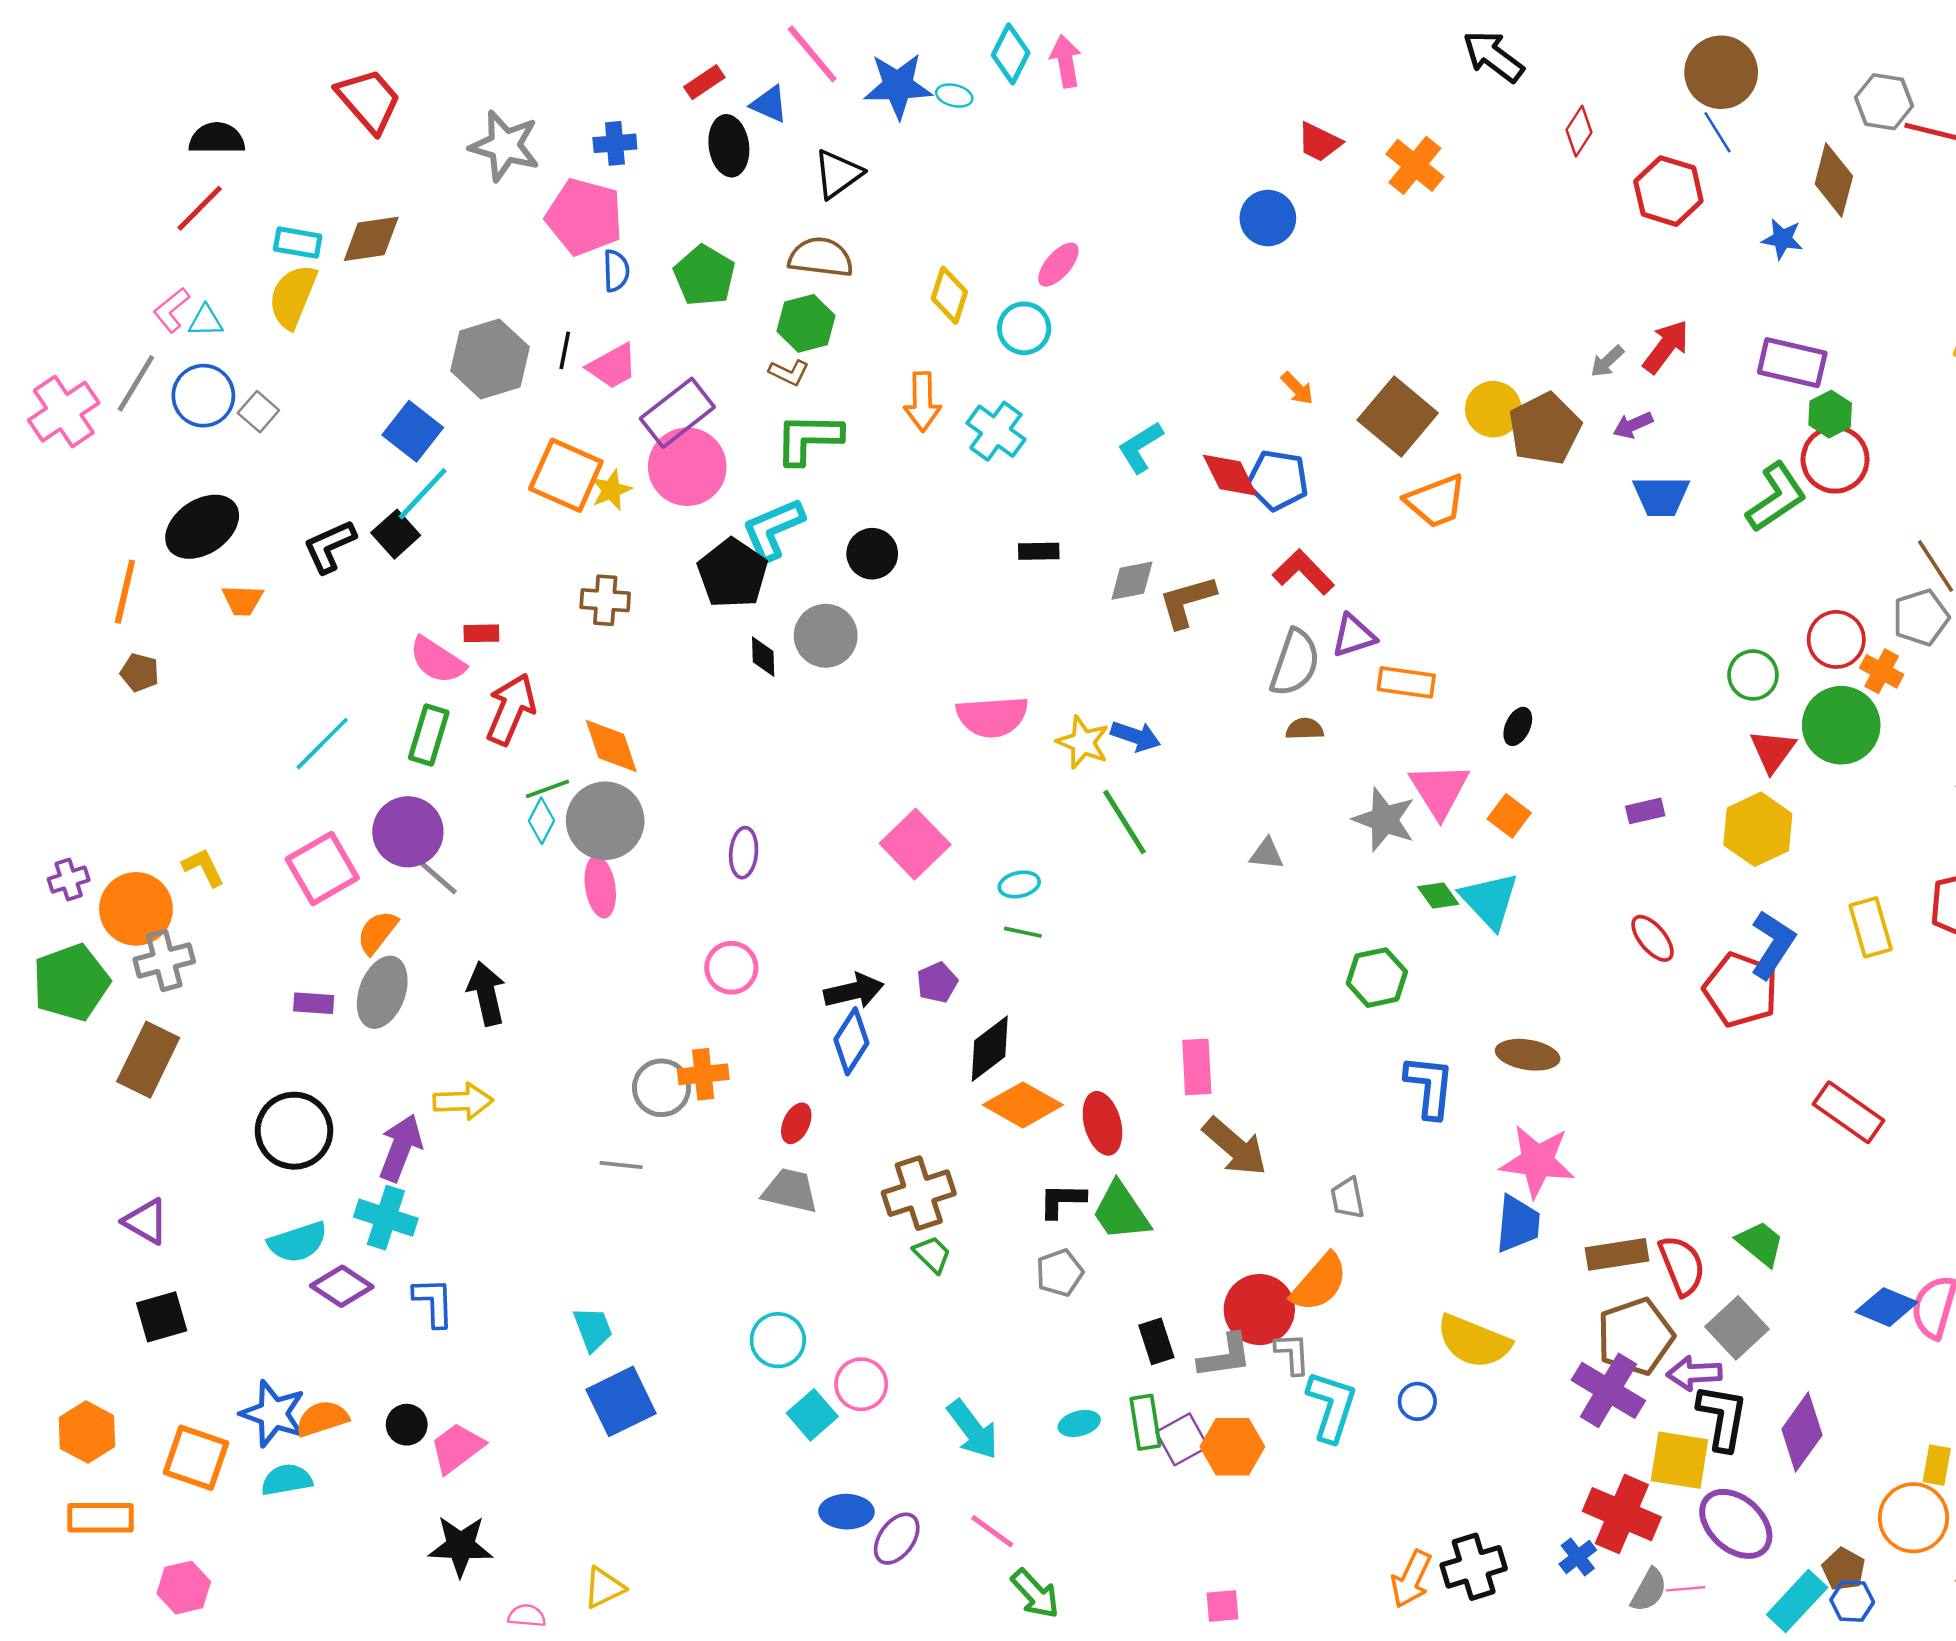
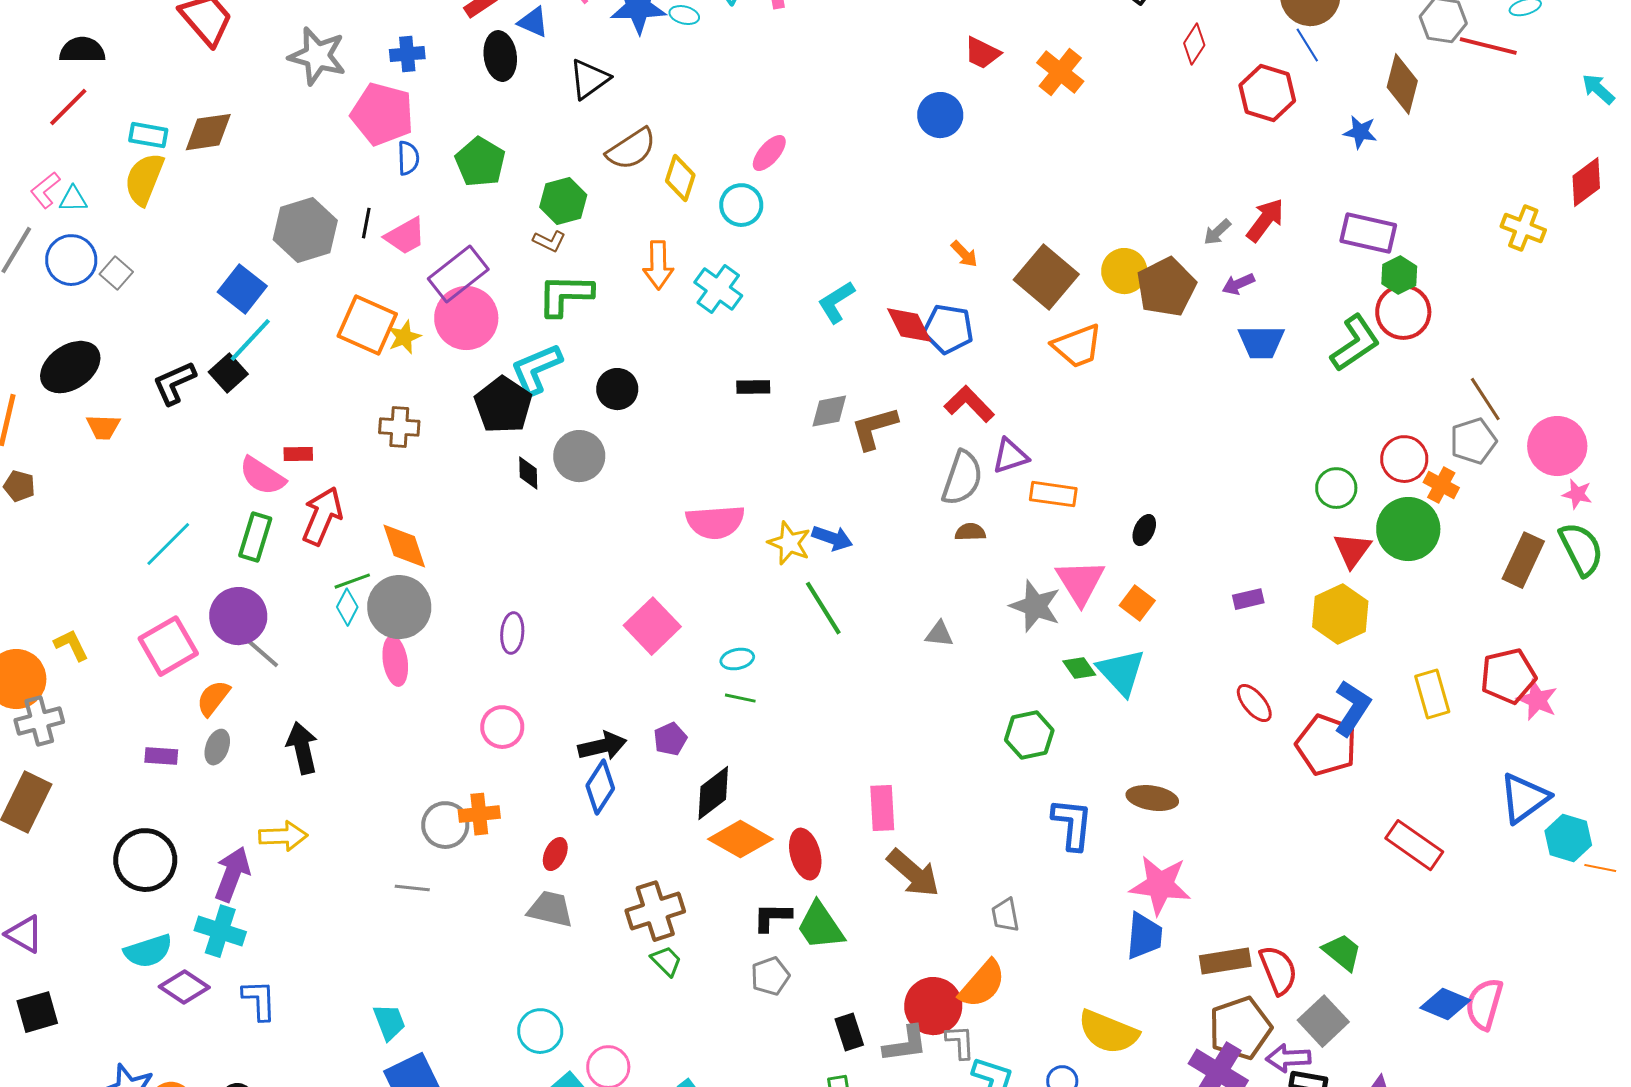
brown semicircle: (821, 257) -> (631, 149), moved, turned 140
gray ellipse: (382, 992) -> (217, 747), size x0.6

